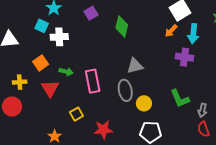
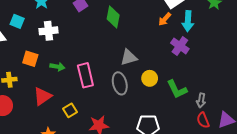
cyan square: (42, 26) -> (17, 21), moved
purple cross: (185, 57) -> (180, 46), turned 30
orange square: (41, 63) -> (30, 59), turned -35
red triangle: (50, 88) -> (42, 96), moved, turned 30
yellow circle: (144, 103) -> (150, 78), moved

